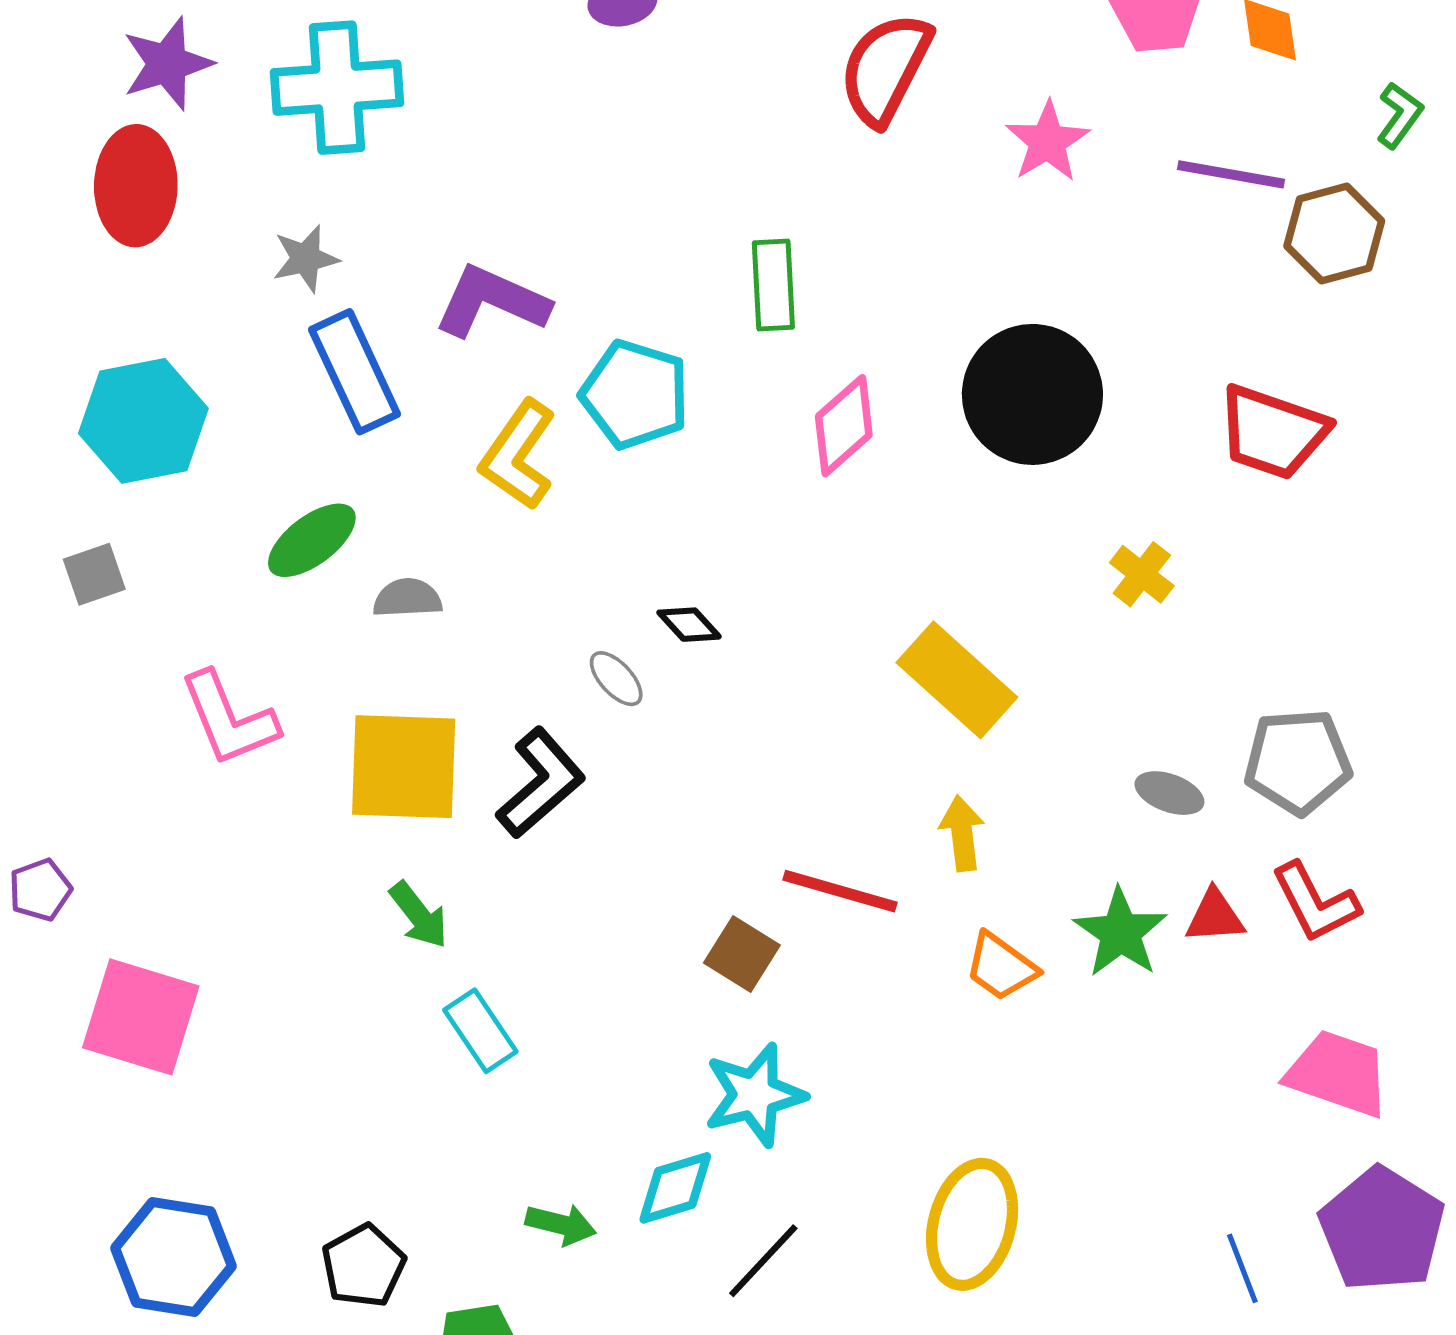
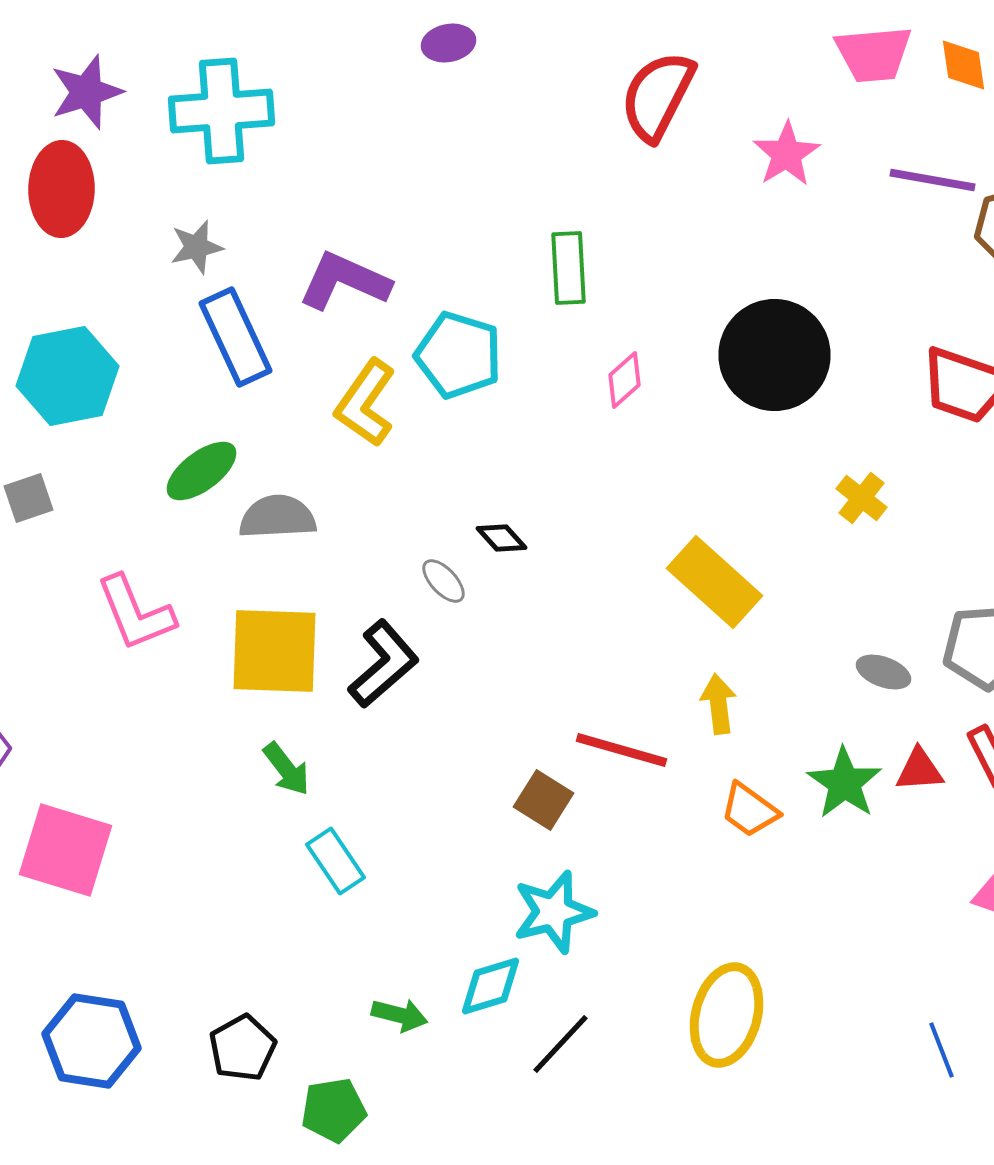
pink diamond: (844, 426) -> (624, 380), size x0.7
gray semicircle: (407, 598) -> (278, 517), size x1.4

